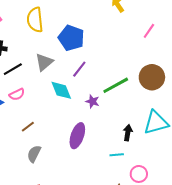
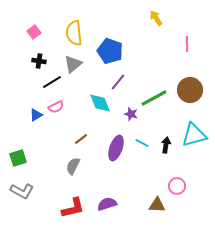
pink line: (149, 31) -> (187, 44), turned -35
gray triangle: (44, 62) -> (73, 64), moved
brown line: (28, 127) -> (81, 139), moved
cyan line: (117, 155) -> (142, 143), moved, turned 32

